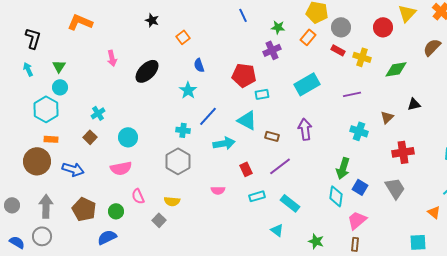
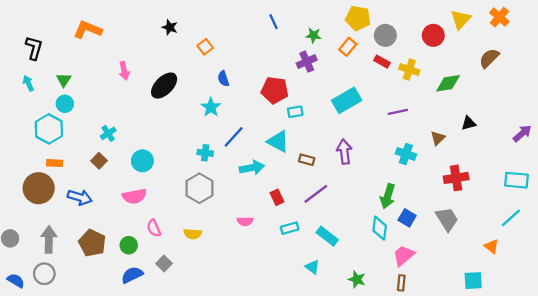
gray square: (159, 220) -> (164, 263), moved
blue semicircle: (107, 237) -> (132, 275), moved

